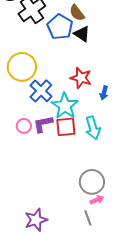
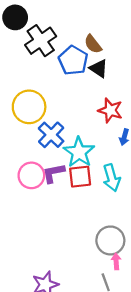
red star: (81, 78) -> (110, 110), moved
pink circle: (24, 126) -> (31, 175), size x1.5
pink arrow: (97, 200) -> (116, 261), turned -72

